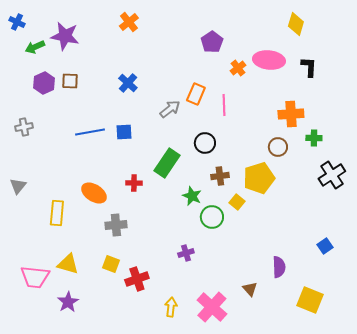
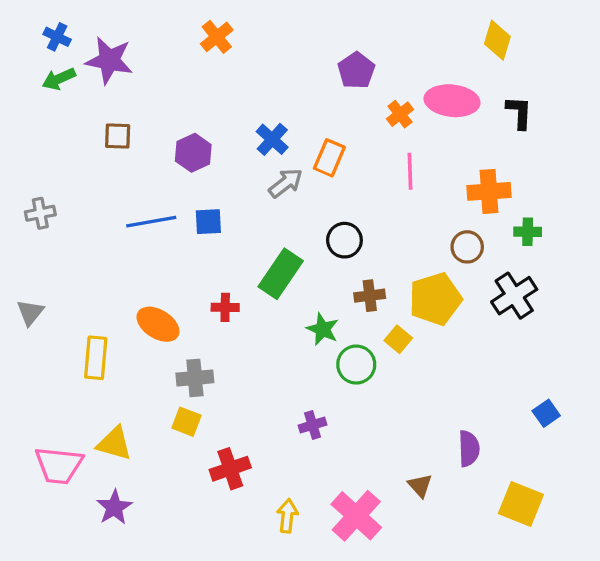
blue cross: (17, 22) -> (57, 37), moved
purple hexagon: (44, 83) -> (193, 153), moved
blue cross: (128, 83) -> (272, 139), moved
pink line: (224, 105) -> (410, 171), moved
black cross: (332, 175) -> (514, 296), moved
yellow square: (111, 264) -> (187, 422), moved

